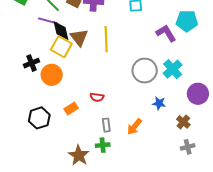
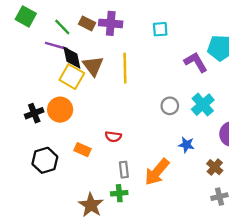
black cross: (31, 63) -> (34, 113), moved
gray circle: (145, 71) -> (170, 106), size x0.6
orange rectangle: (71, 109) -> (83, 150), turned 56
orange arrow: (134, 127) -> (157, 172), size x1.4

